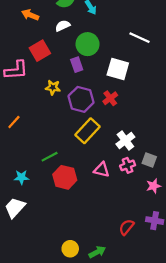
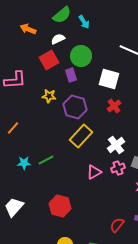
red square: (40, 51) -> (49, 60), moved
red cross: (110, 98) -> (114, 106), moved
pink triangle: (102, 170) -> (94, 172), turned -42
cyan star: (21, 177) -> (24, 163), moved
red hexagon: (65, 177) -> (60, 206), moved

